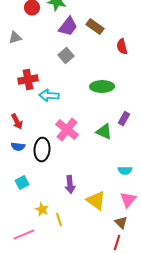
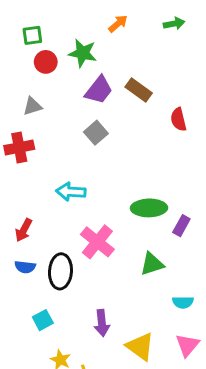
gray triangle: (15, 38) -> (32, 106), moved
red cross: (28, 80) -> (19, 147), moved
green ellipse: (102, 86) -> (149, 208), moved
red arrow: (17, 122) -> (24, 230), turned 56
green triangle: (104, 132) -> (152, 264), moved, turned -42
cyan square: (22, 182) -> (43, 320), moved

